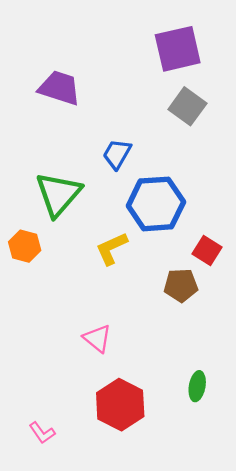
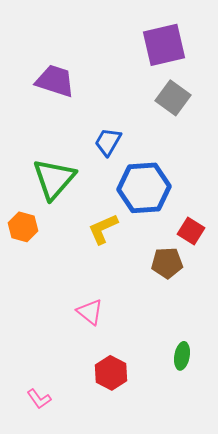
red hexagon: (120, 405) -> (111, 373), size x0.7

